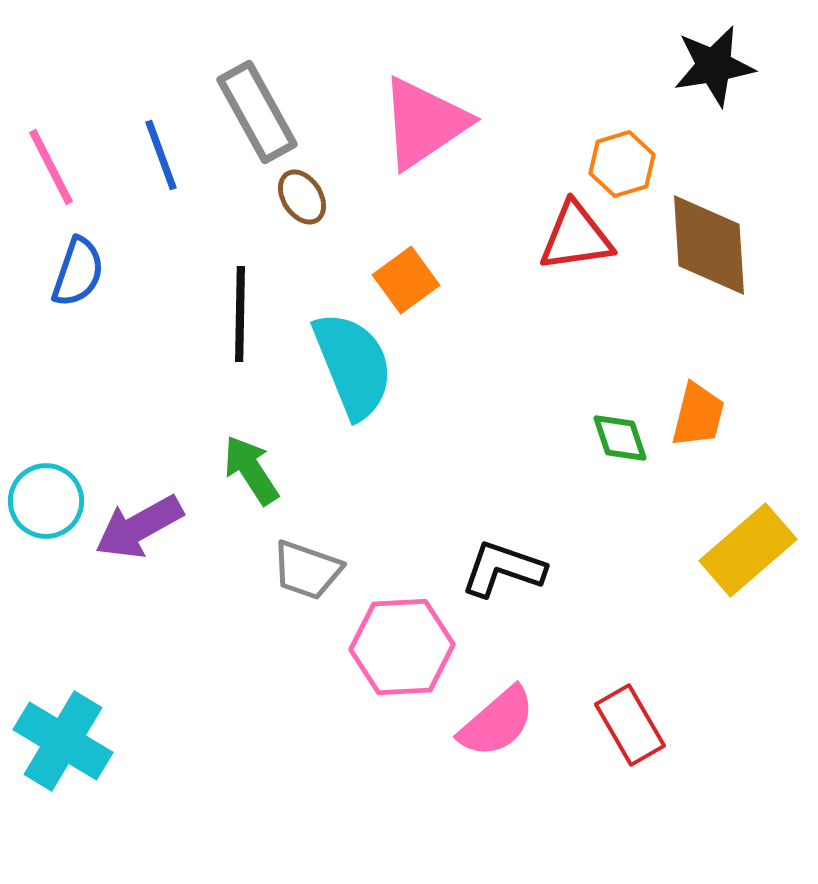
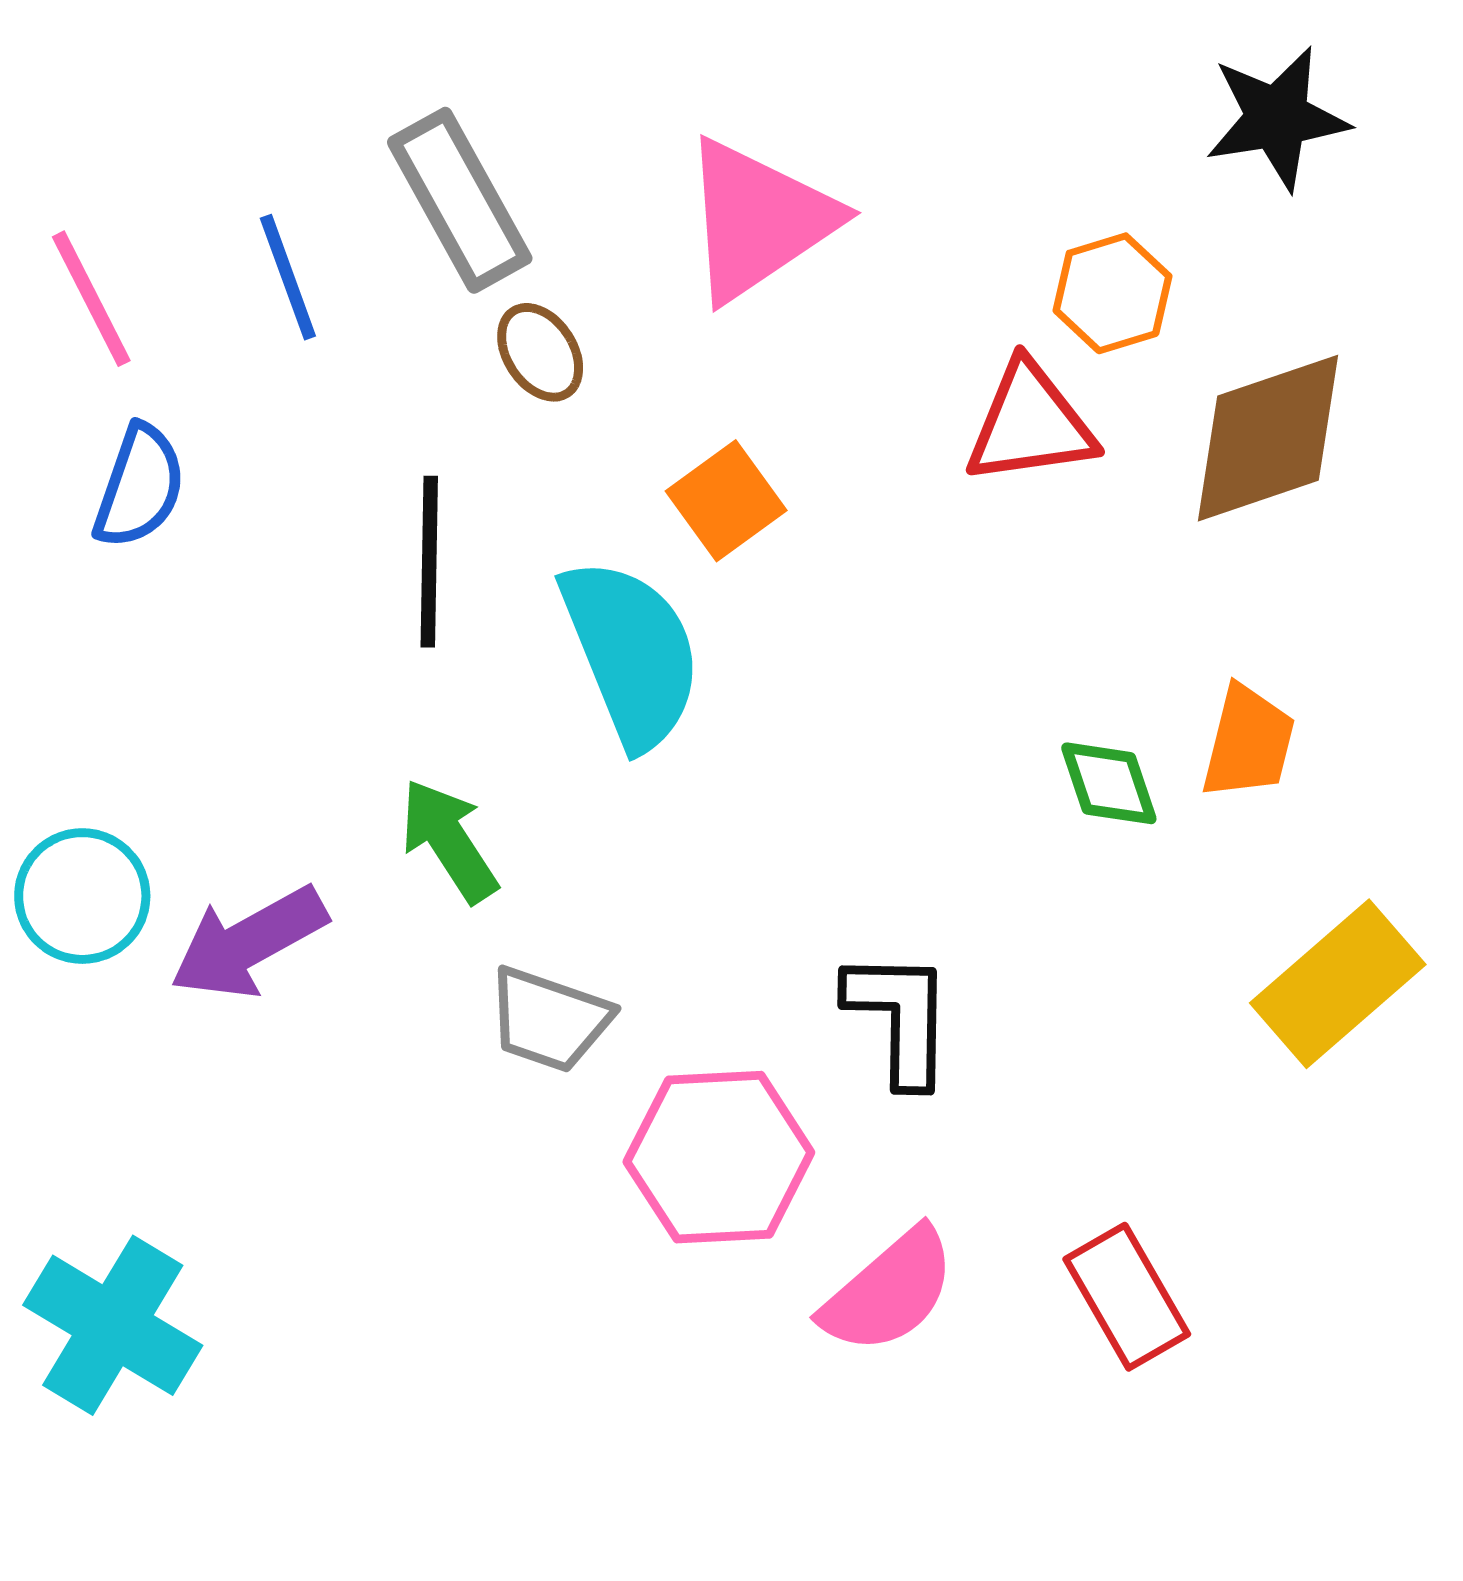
brown diamond: (709, 245) -> (1268, 438), turned 75
black L-shape: (503, 569) -> (900, 1018), turned 72

